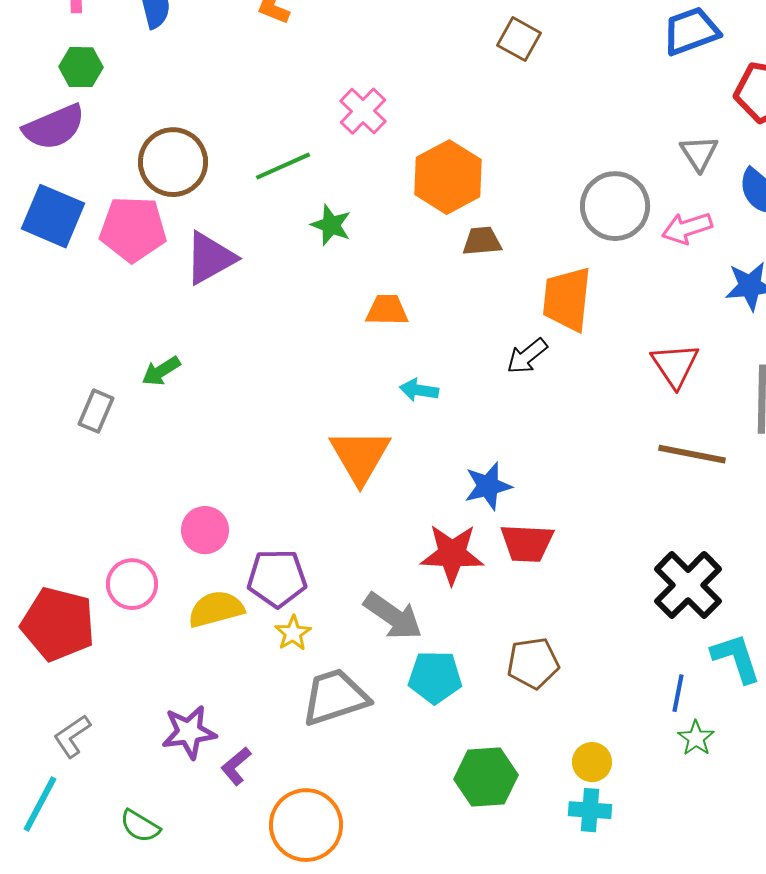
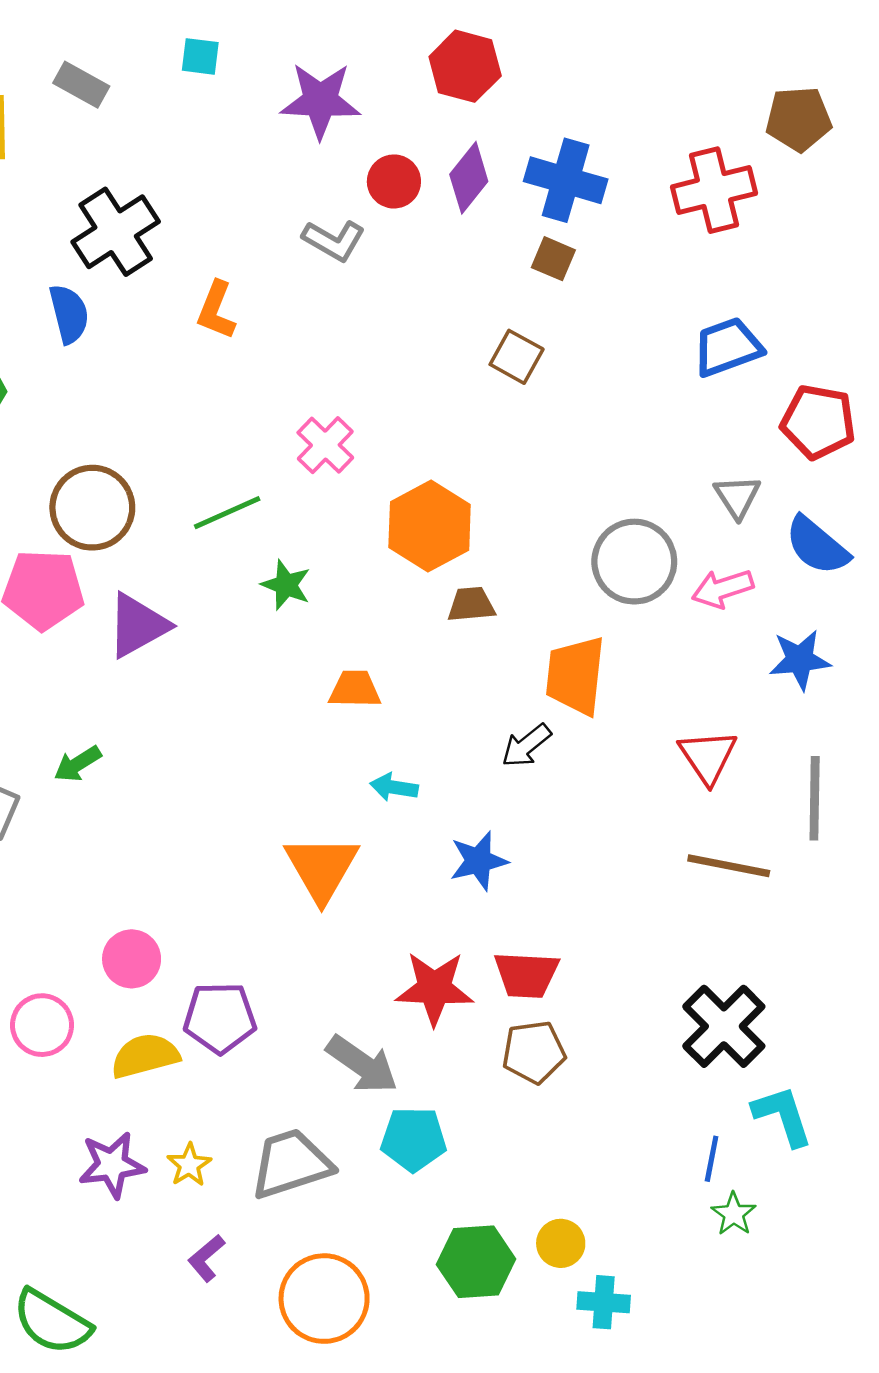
blue star: (488, 486) -> (479, 861), moved
yellow star: (293, 633) -> (189, 1165), moved
brown pentagon: (533, 663) -> (534, 1052), moved
purple star: (189, 732) -> (112, 1165), moved
yellow circle: (592, 762) -> (561, 1243), moved
purple L-shape: (236, 766) -> (206, 1258), moved
orange circle: (306, 825) -> (324, 1299), moved
green semicircle: (140, 826) -> (52, 1322), size x1.6

